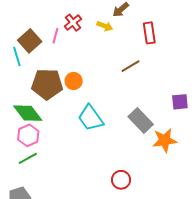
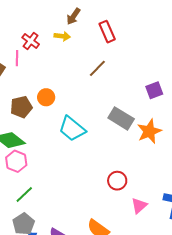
brown pentagon: (47, 84) -> (21, 107), size x0.7
green line: (28, 158) -> (24, 195), moved

